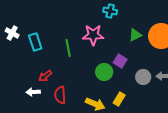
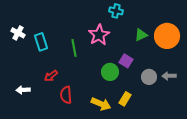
pink star: (93, 35) -> (99, 35), turned -30
white arrow: (33, 92) -> (23, 90), moved

